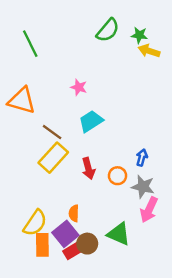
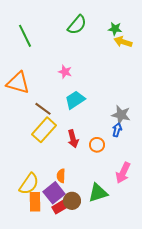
green semicircle: (108, 30) -> (77, 25), moved
gray star: (143, 187) -> (121, 115), moved
green triangle: (119, 234) -> (98, 193), turned -40

